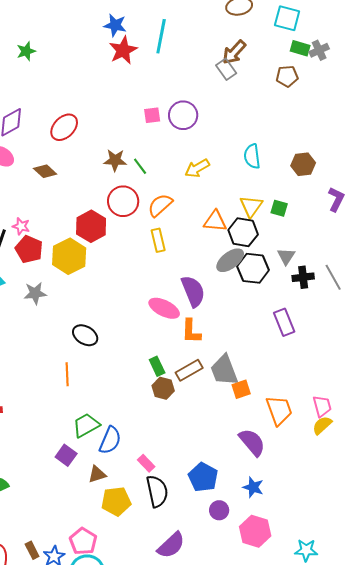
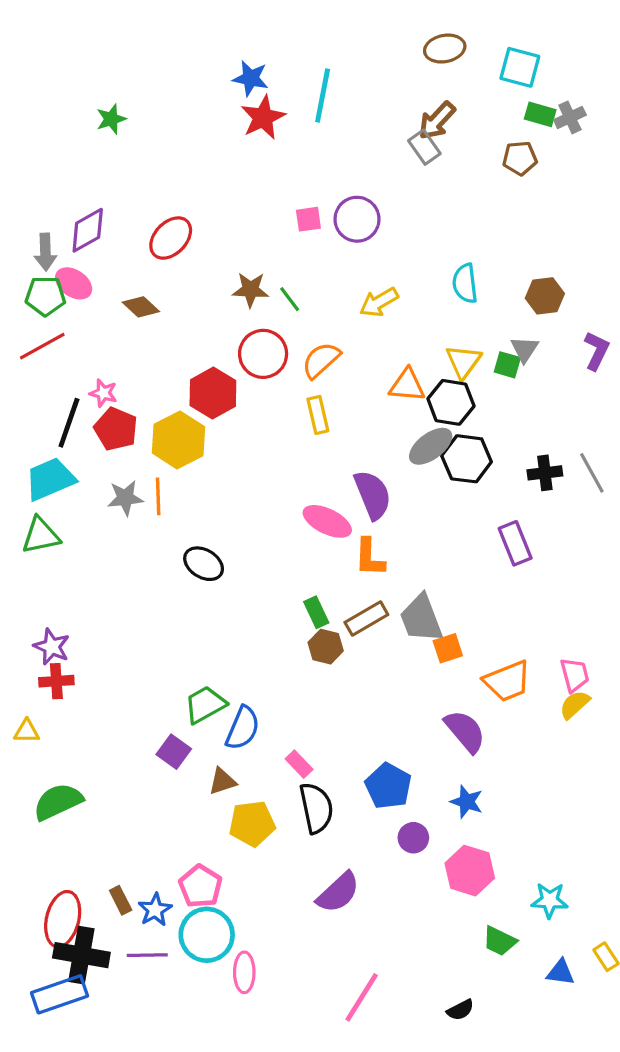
gray triangle: (286, 256) -> (525, 349), moved
orange line: (67, 374) -> (158, 496), moved
orange trapezoid: (279, 410) -> (507, 681), turned 88

